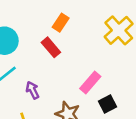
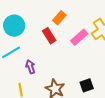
pink rectangle: (90, 82) -> (79, 37), moved

